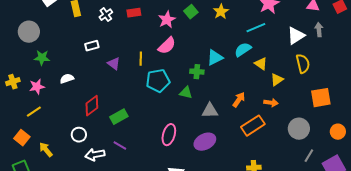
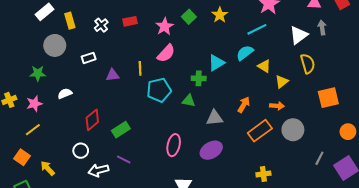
gray circle: (29, 32) -> (55, 45), moved
purple triangle: (114, 64) -> (112, 75), turned -40
gray circle: (299, 129) -> (293, 130), moved

